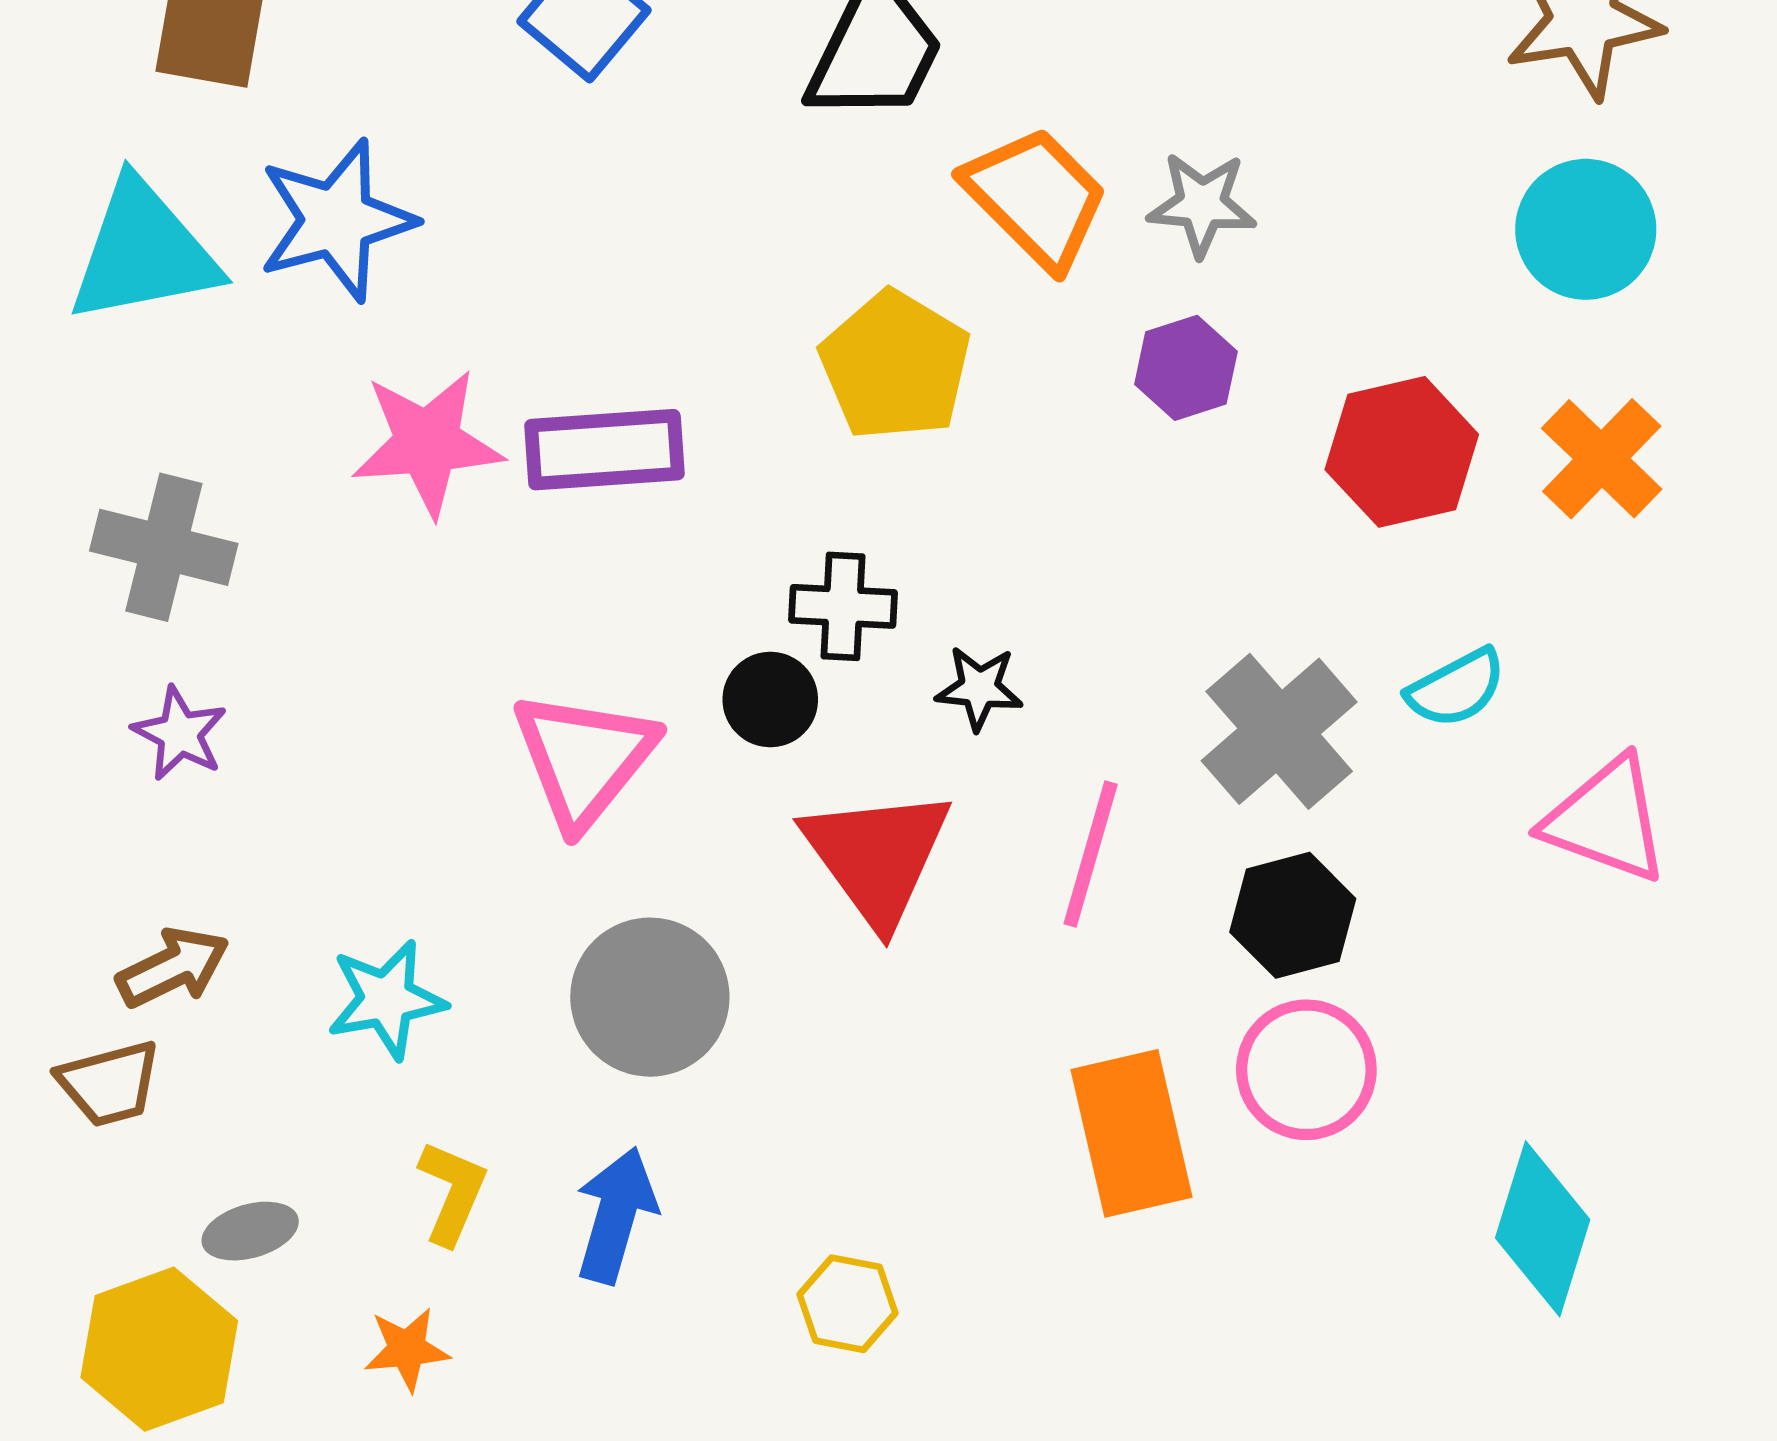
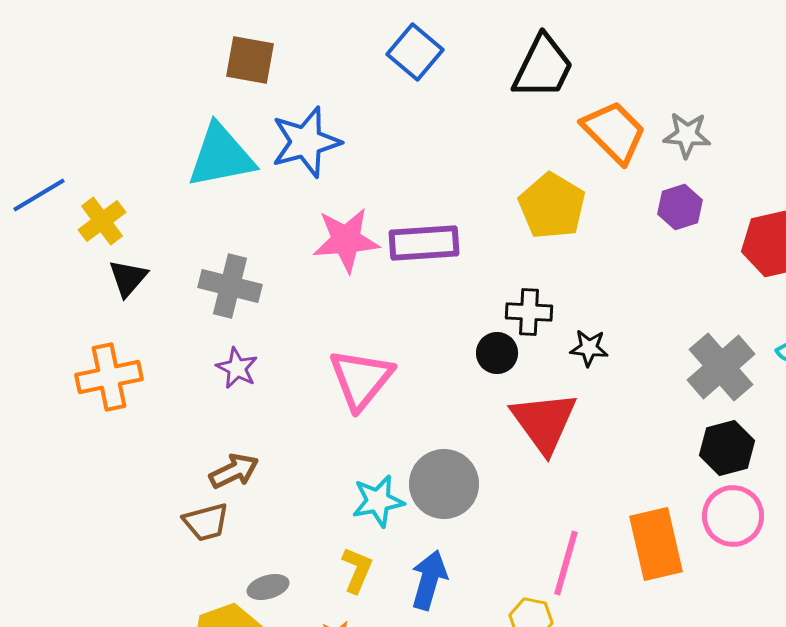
pink triangle: (584, 759) -> (361, 379), moved
pink line: (1091, 854) -> (566, 563), moved
cyan star: (386, 999) -> (378, 501), moved

